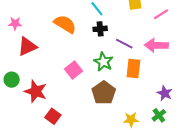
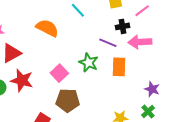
black cross: (100, 29) -> (122, 26), moved
red star: (36, 91) -> (22, 80), moved
brown pentagon: (104, 93) -> (68, 100), moved, turned -30

